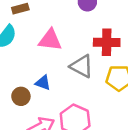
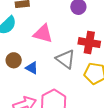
brown circle: (21, 96) -> (14, 60), moved

